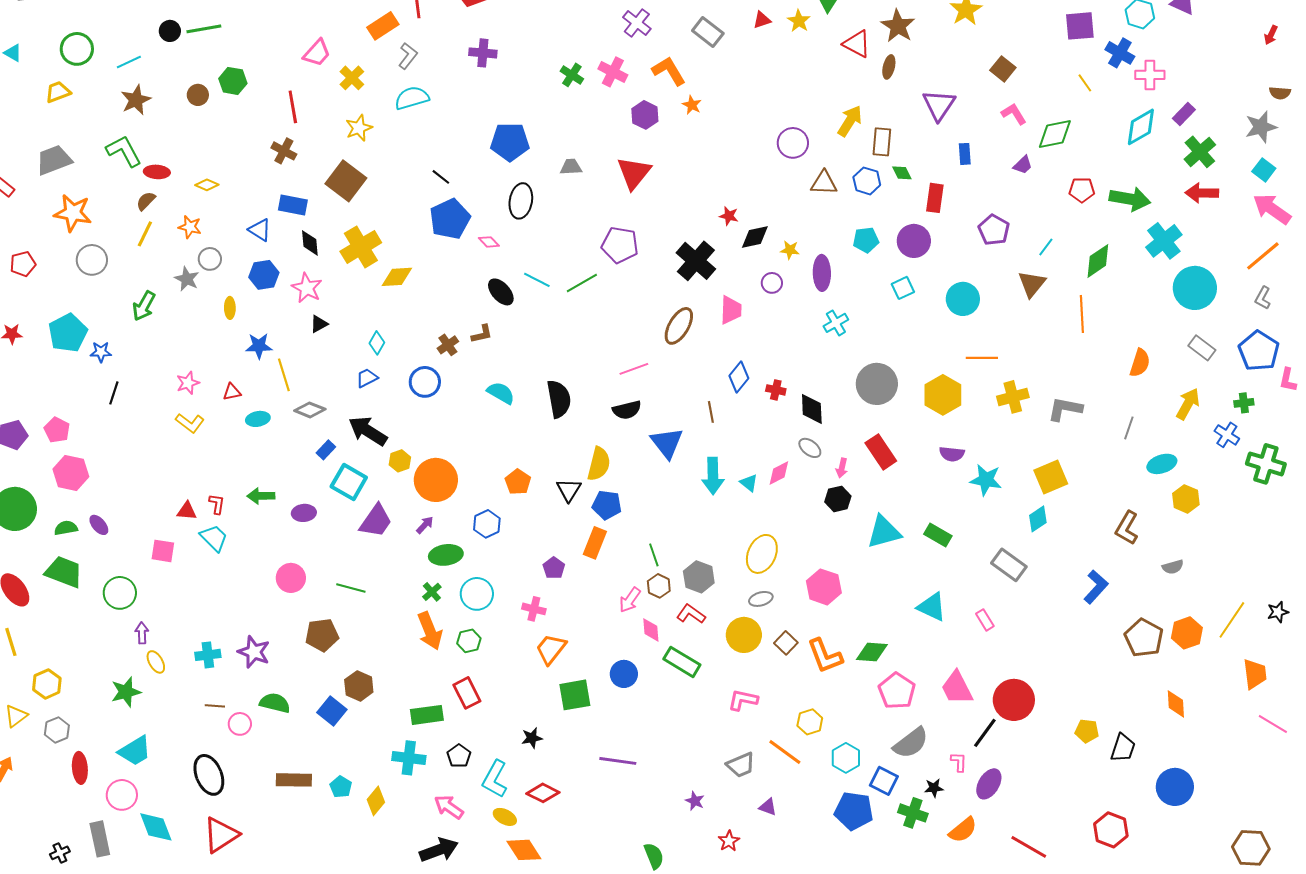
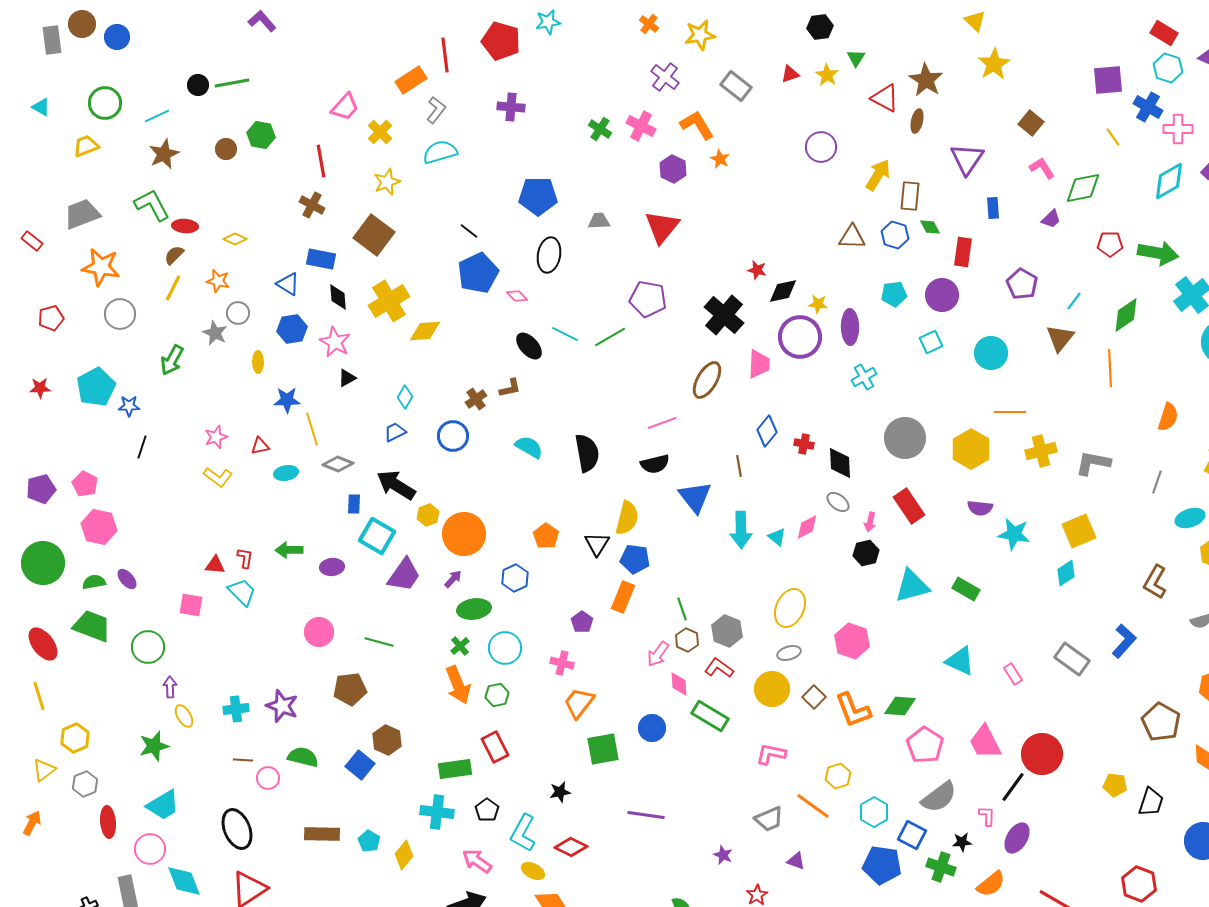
purple circle: (793, 143) -> (821, 147), moved
purple circle: (772, 283) -> (800, 337), size x2.0
blue rectangle: (326, 450) -> (354, 504), turned -42
gray rectangle: (1009, 565) -> (1072, 659), moved
brown pentagon: (1144, 638) -> (1161, 722), moved

